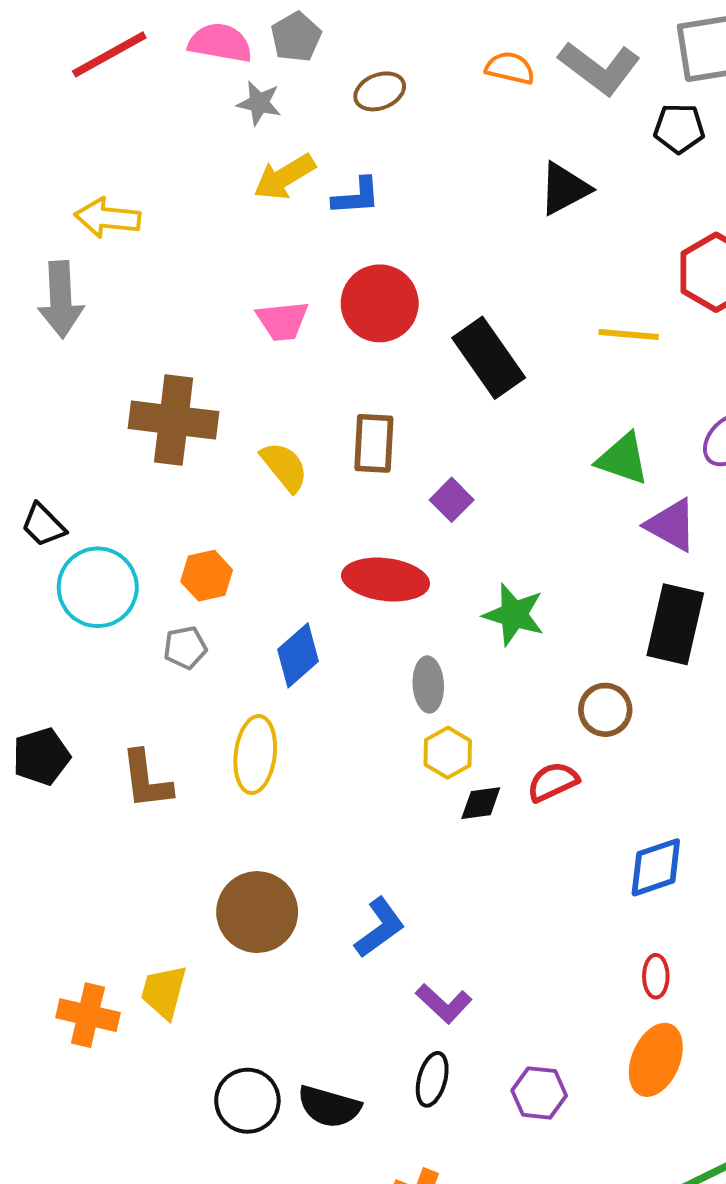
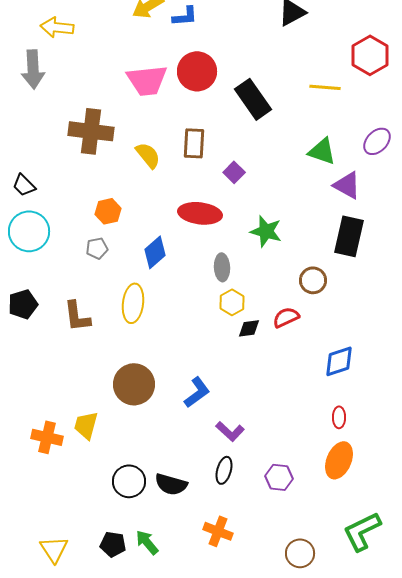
pink trapezoid: (282, 321) -> (147, 80), size x1.5
cyan circle: (98, 587) -> (29, 231), moved

